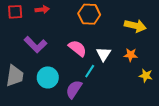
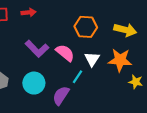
orange hexagon: (89, 14) -> (86, 27), moved
purple L-shape: (35, 45) -> (37, 49), moved
orange star: (131, 55) -> (120, 60), size x1.6

